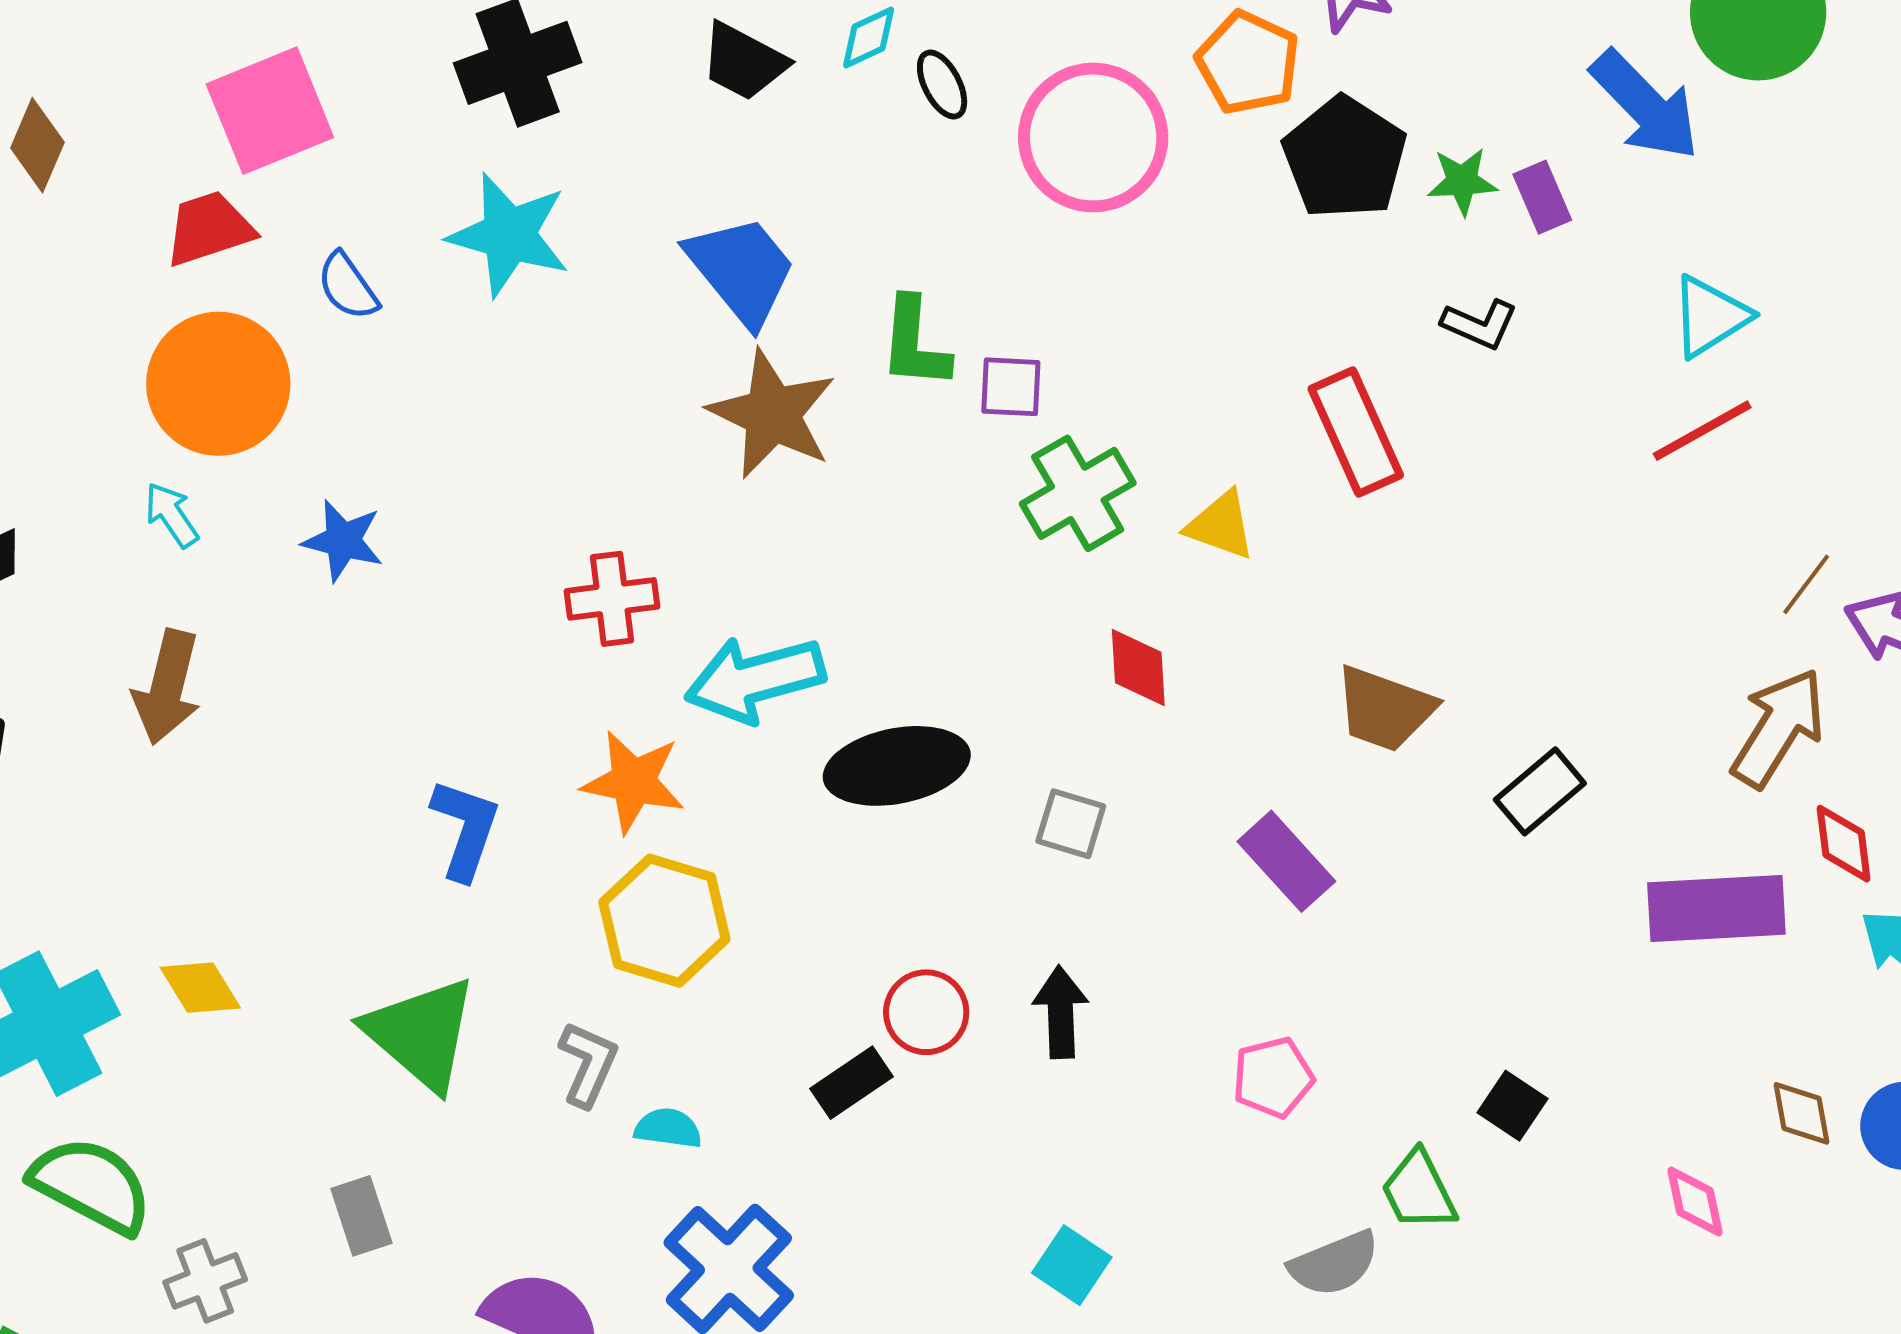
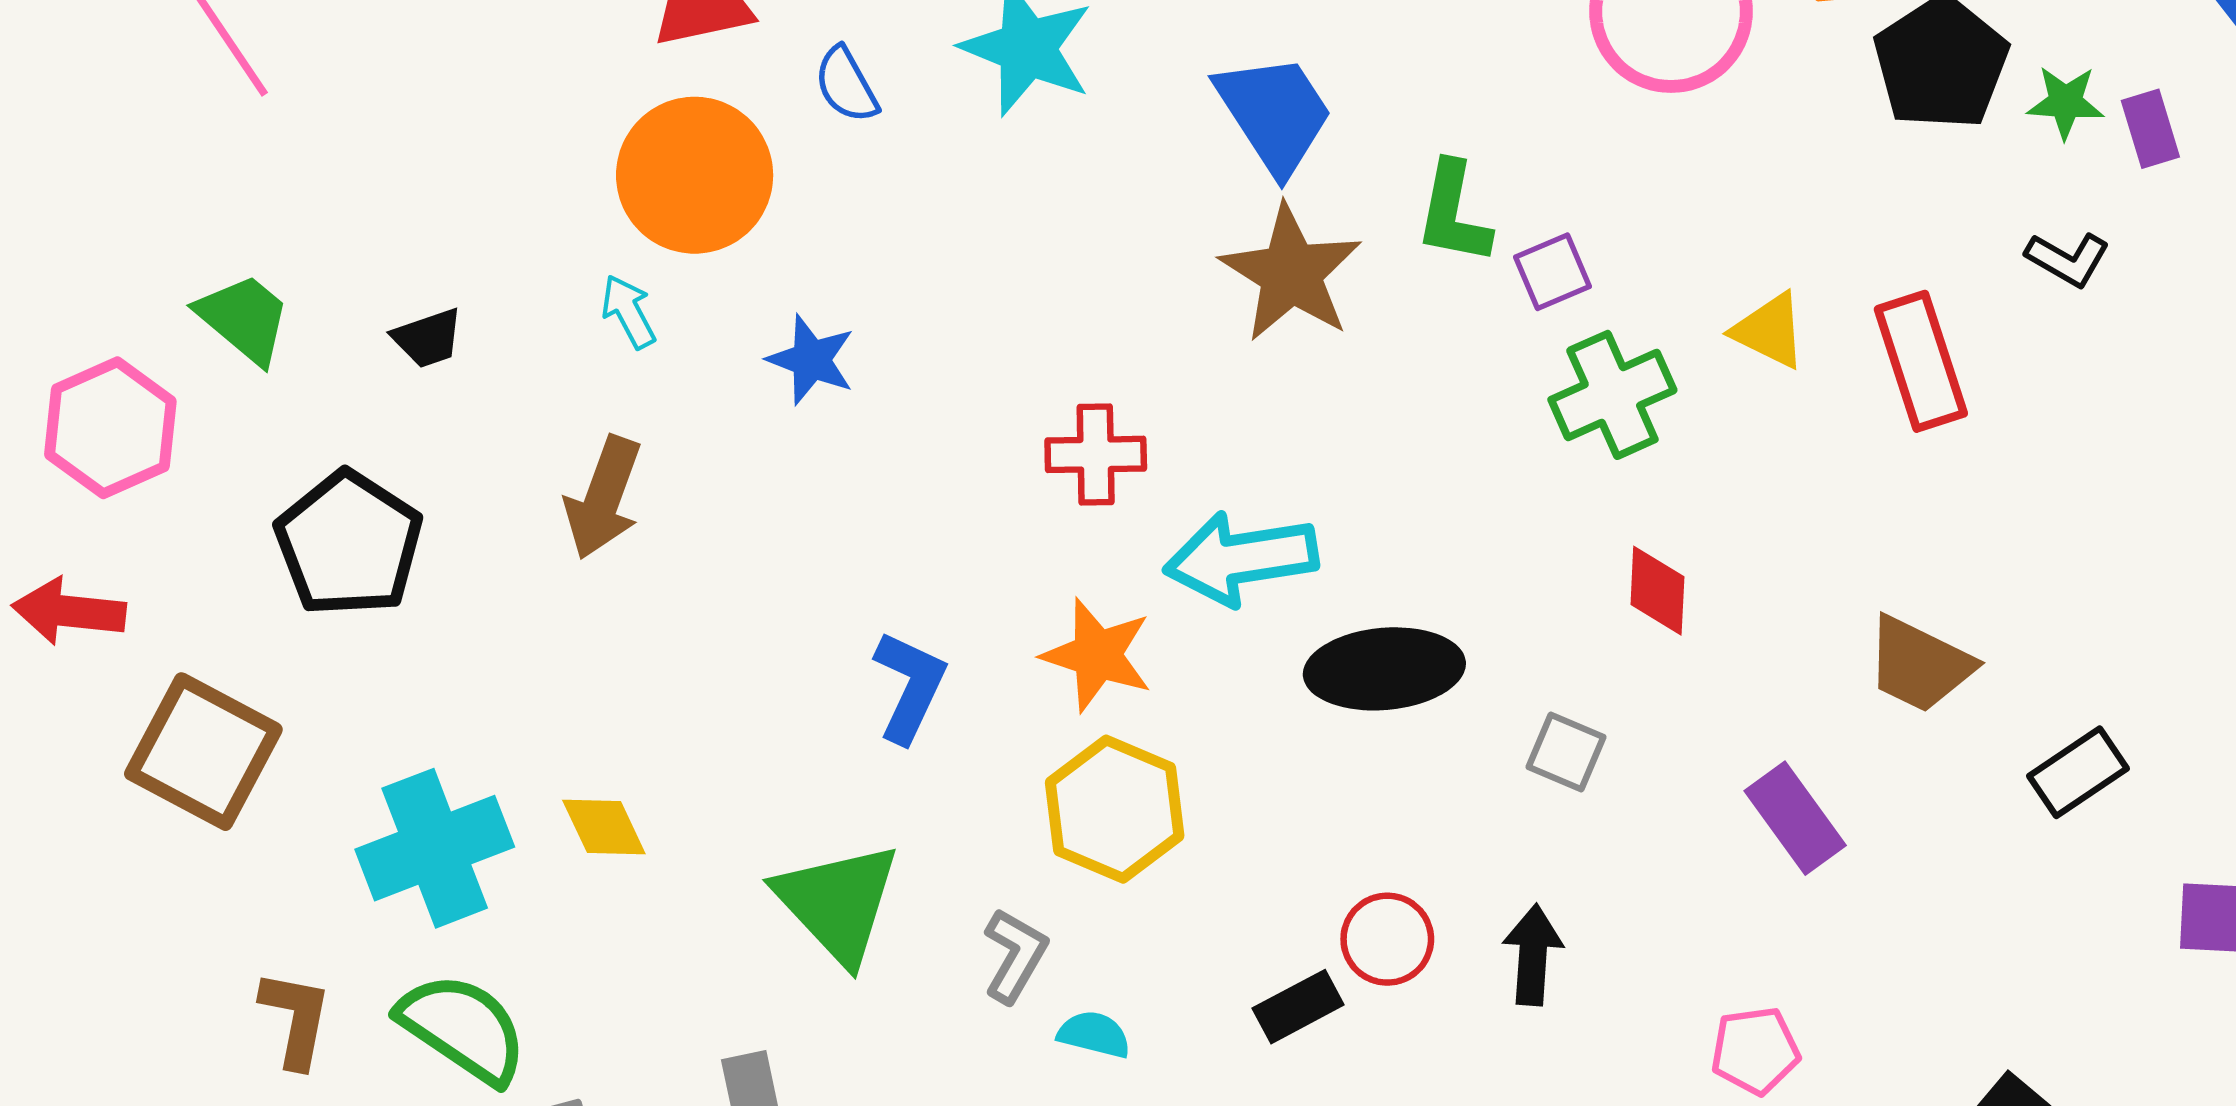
purple square: (1011, 387) -> (1553, 272), turned -32
yellow triangle: (1221, 525) -> (1769, 331), moved

